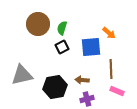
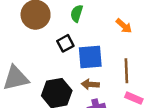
green semicircle: (62, 28) -> (77, 13), moved
blue square: (91, 47) -> (90, 57), moved

